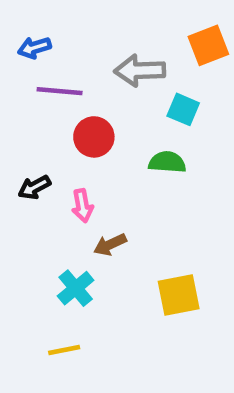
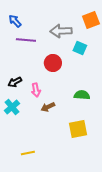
blue arrow: (34, 48) -> (15, 21), turned 64
red circle: (94, 137) -> (53, 63), moved
green semicircle: (167, 162) -> (82, 95), moved
cyan cross: (76, 288) -> (12, 107), moved

